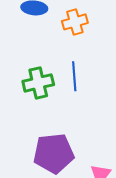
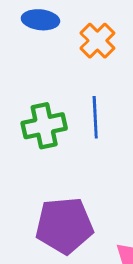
orange cross: (75, 22) -> (97, 41), turned -30

